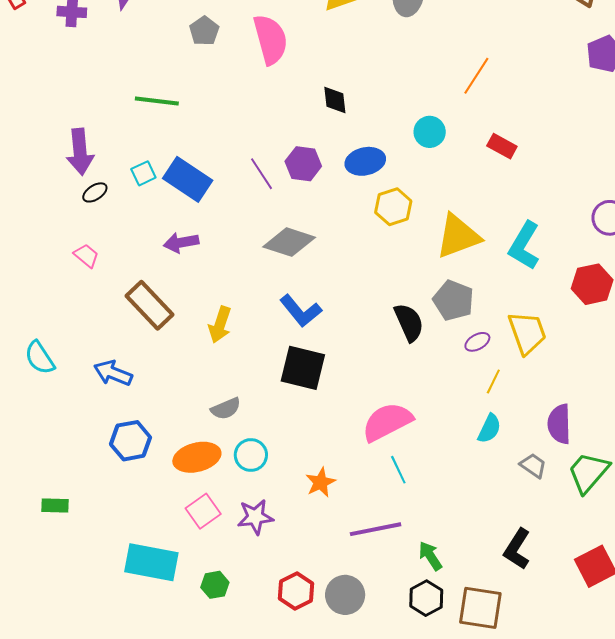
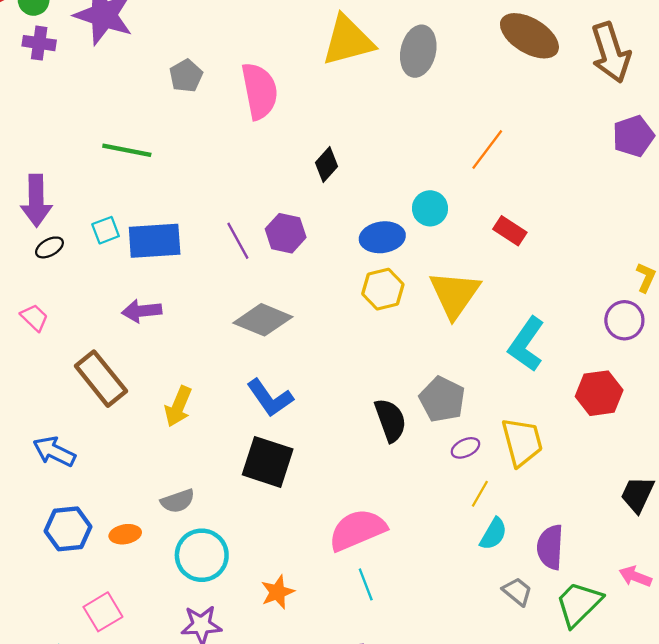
black diamond: (335, 100) -> (327, 164), turned 44
blue ellipse: (365, 161) -> (382, 237), moved
blue rectangle: (188, 179) -> (155, 241), turned -42
yellow triangle: (458, 236) -> (455, 294), moved, turned -39
cyan semicircle: (489, 429) -> (493, 534), moved
cyan circle: (251, 455) -> (202, 555), size x1.4
orange ellipse: (197, 457) -> (125, 534), moved, size x0.6
pink square: (203, 511) -> (103, 612), moved

